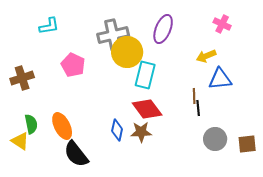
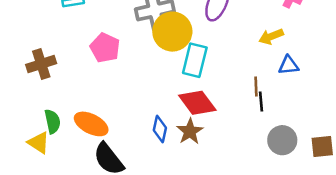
blue triangle: (220, 79) -> (289, 65), size x0.7
orange ellipse: (62, 126) -> (91, 124), turned -36
brown star: (141, 132) -> (190, 131), turned -30

